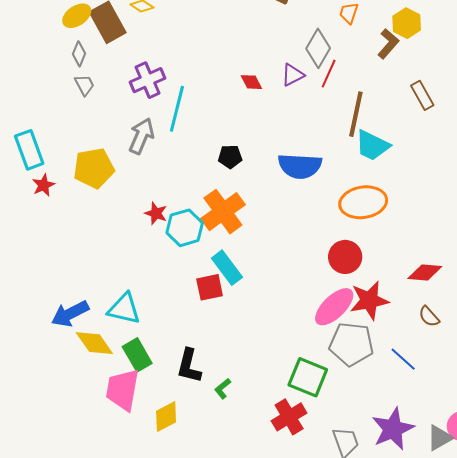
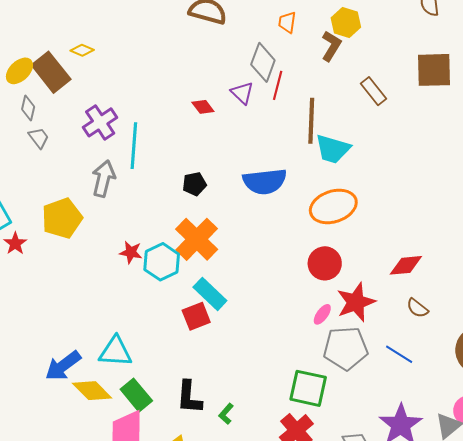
purple triangle: (293, 75) -> (242, 93), turned -40
pink ellipse: (334, 307) -> (322, 314), size x0.5

